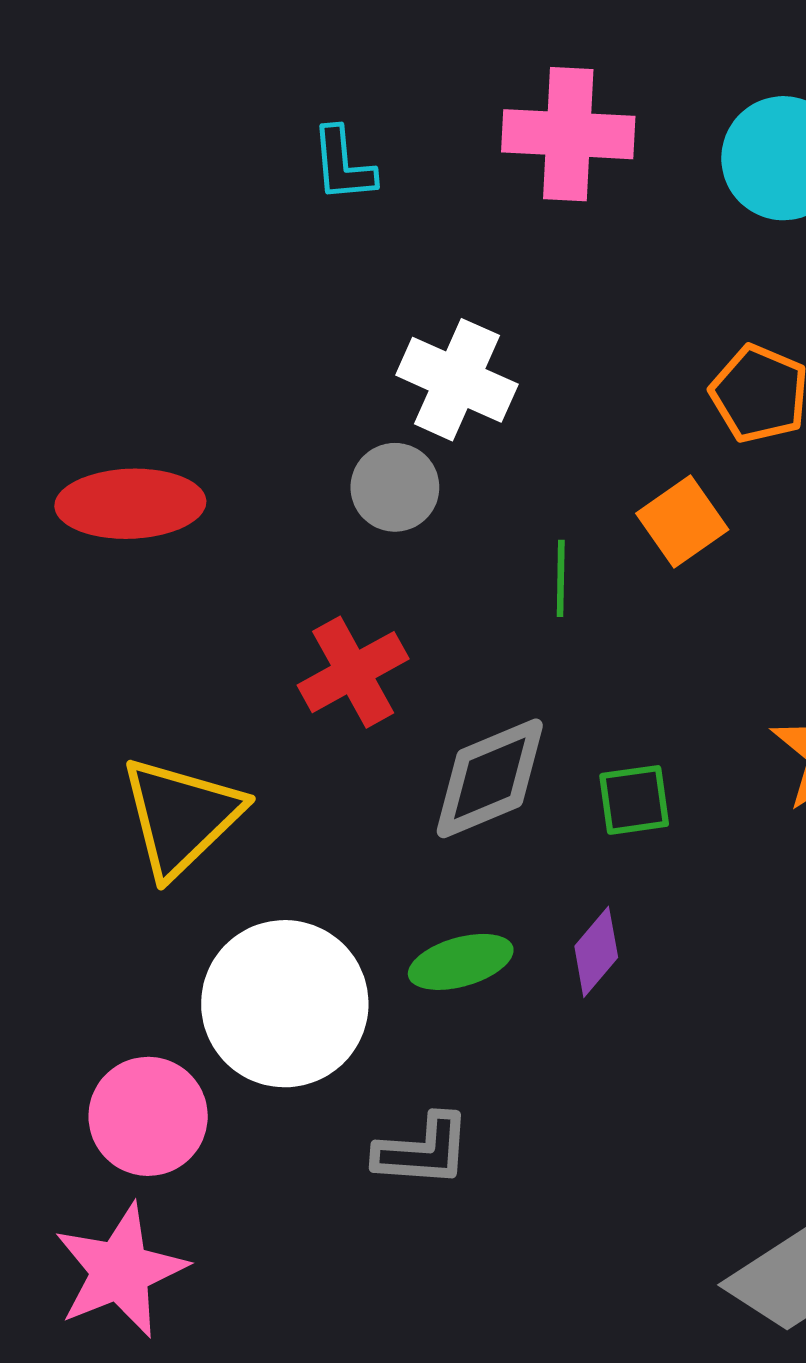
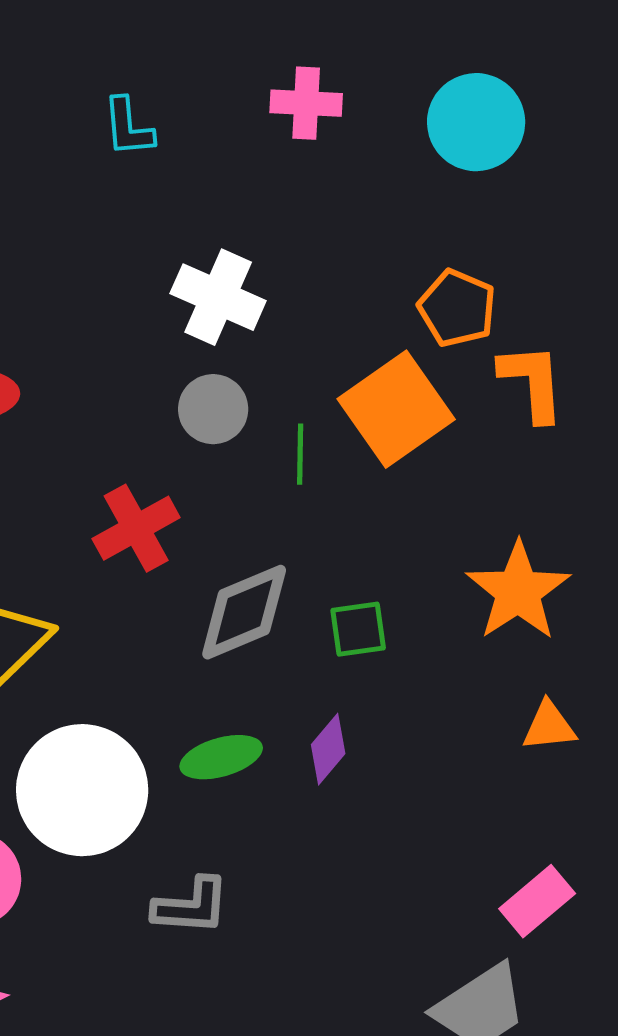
pink cross: (568, 134) -> (306, 103), size x0.7
gray circle: (395, 487) -> (213, 409), moved
orange square: (682, 521) -> (396, 409), size x1.6

